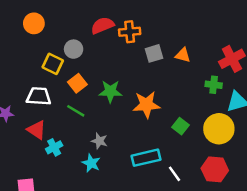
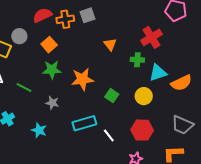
gray square: (154, 53) -> (87, 15), moved
orange triangle: (183, 55) -> (110, 44), moved, turned 40
orange square: (77, 83) -> (49, 45), moved
yellow circle: (219, 129) -> (144, 96), size x0.7
gray star: (99, 141) -> (52, 103), moved

